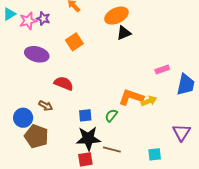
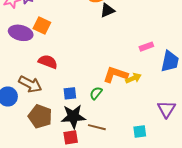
orange square: (74, 42) -> (42, 25), moved, turned -30
brown arrow: (46, 106) -> (30, 84), size x1.6
brown pentagon: (36, 136) -> (40, 116), moved

